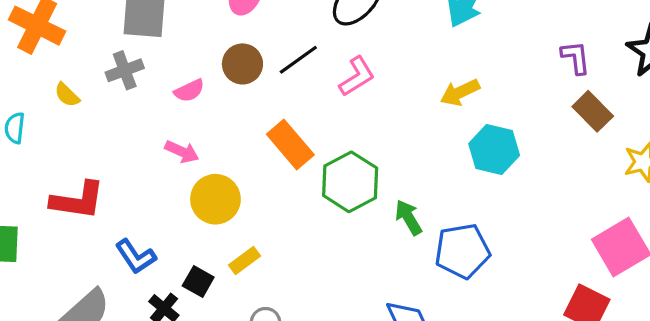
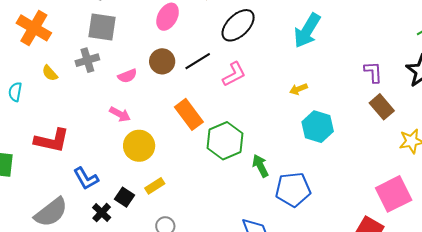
yellow arrow: (460, 92) -> (298, 89), size x0.7

